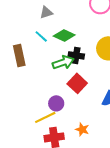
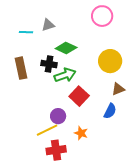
cyan line: (41, 36) -> (26, 32), moved, turned -40
black cross: (76, 55) -> (49, 64), moved
orange star: (82, 129) -> (81, 133), moved

